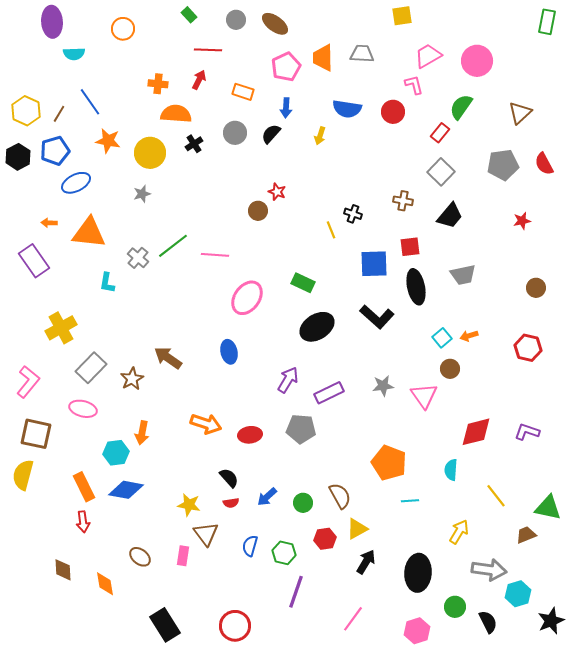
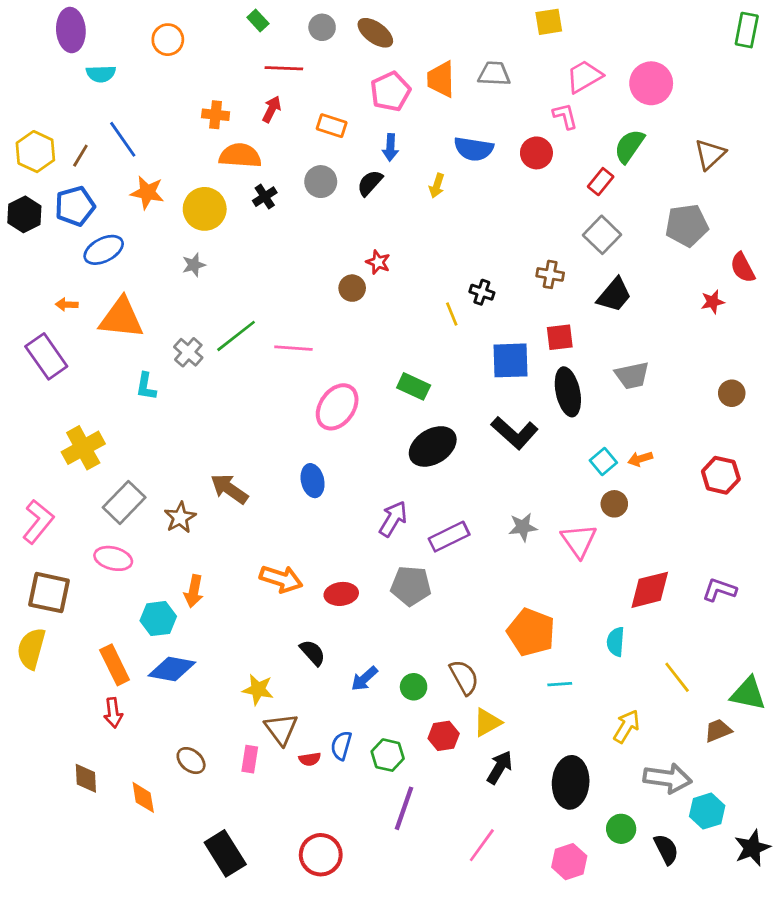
red semicircle: (544, 164) -> (743, 268), moved
red semicircle: (231, 503) -> (310, 759), moved

